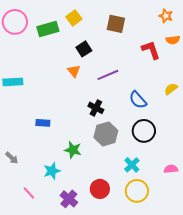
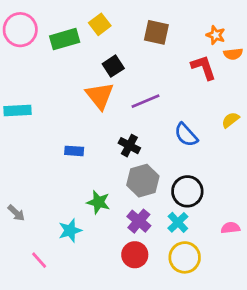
orange star: (166, 16) -> (216, 35), moved
orange triangle: (74, 71) -> (100, 96), size x1.6
blue rectangle: (43, 123) -> (74, 151), moved
black circle: (144, 131) -> (187, 191), moved
purple cross: (69, 199) -> (139, 221), moved

